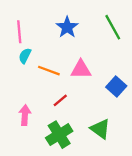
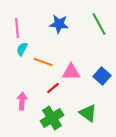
blue star: (67, 27) -> (59, 24), turned -30
pink triangle: (81, 69) -> (71, 72), moved

